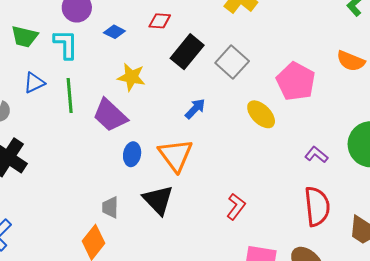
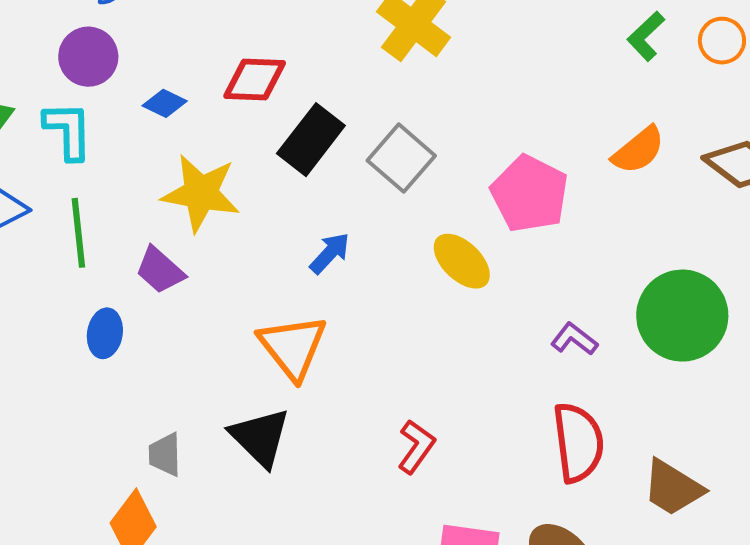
red diamond: (160, 21) -> (255, 79), size x1.4
orange semicircle: (351, 61) -> (638, 150), turned -60
yellow star: (131, 77) -> (201, 193), size x1.4
purple trapezoid: (110, 115) -> (160, 270), size x0.7
blue ellipse: (132, 154) -> (105, 333), moved

